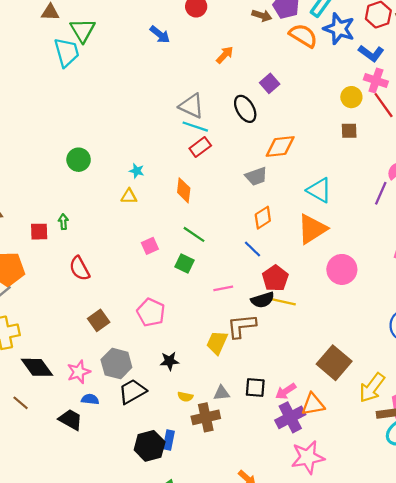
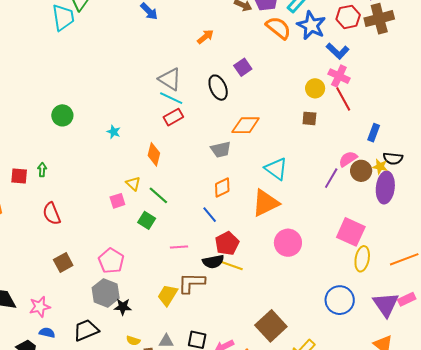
yellow triangle: (129, 196) -> (133, 184), moved, turned 35
gray hexagon: (116, 364) -> (106, 293), moved

